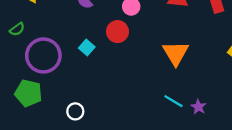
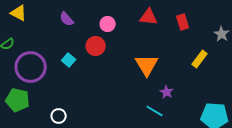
cyan line: (173, 101) -> (155, 111), moved
purple star: (198, 107) -> (167, 92), moved

